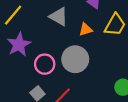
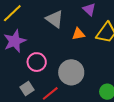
gray circle: (75, 59) -> (71, 72), moved

